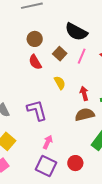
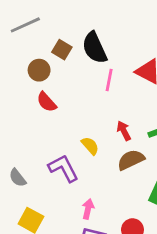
black semicircle: (76, 32) -> (94, 48), turned 50
brown square: (60, 54) -> (62, 50), moved
yellow semicircle: (60, 83) -> (90, 146), moved

